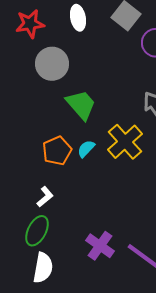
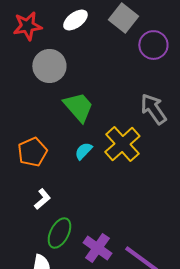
white ellipse: (78, 18) -> (75, 20), turned 65
orange pentagon: (57, 151) -> (32, 152), moved
green ellipse: (37, 231) -> (59, 233), moved

